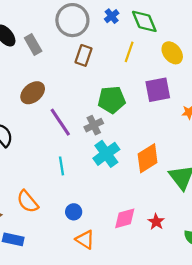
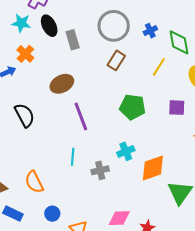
purple square: (158, 90) -> (177, 108), size x0.7
gray cross: (94, 125) -> (100, 170), moved
cyan cross: (106, 154) -> (126, 151), moved, size x0.7
blue circle: (74, 212) -> (52, 214), moved

